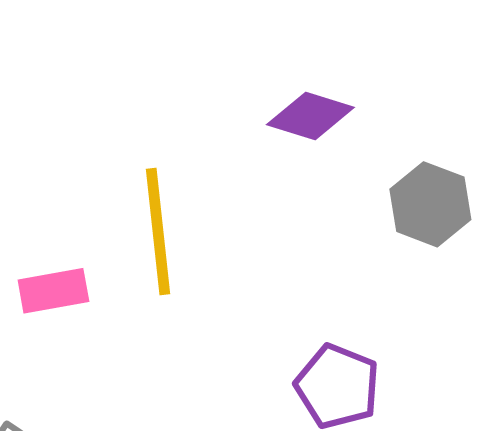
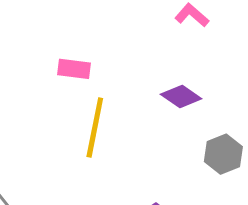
pink rectangle: (53, 291) -> (74, 69), moved

